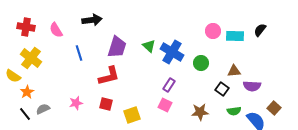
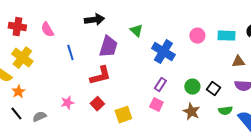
black arrow: (92, 20) -> (94, 20), moved
pink circle: (213, 31) -> (197, 36), moved
green triangle: (149, 46) -> (136, 31), moved
green circle: (201, 63) -> (192, 87), moved
brown triangle: (234, 71) -> (238, 62), moved
red square: (106, 104) -> (97, 104), turned 32
gray semicircle: (43, 109) -> (39, 117), moved
brown star: (200, 112) -> (191, 112), turned 30

